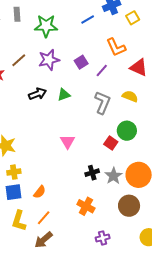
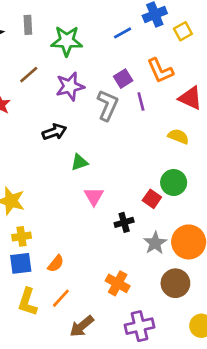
brown line: (19, 60) -> (29, 75), moved
purple square: (81, 62) -> (123, 79), moved
purple line: (102, 70) -> (141, 101), turned -56
green triangle: (64, 95) -> (79, 162), moved
gray L-shape: (102, 103) -> (108, 105), moved
black cross: (92, 173) -> (124, 222), moved
purple cross: (103, 238) -> (140, 326), size x1.5
brown arrow: (44, 240) -> (82, 326), moved

